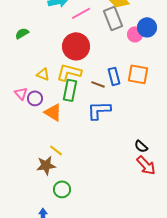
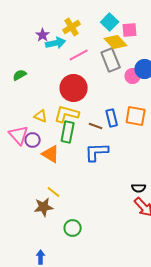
pink triangle: (21, 93) -> (19, 135), size x1.5
black semicircle: (141, 146) -> (139, 188), turned -40
green circle: (62, 189) -> (73, 228), moved

